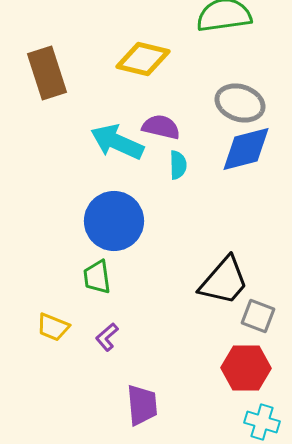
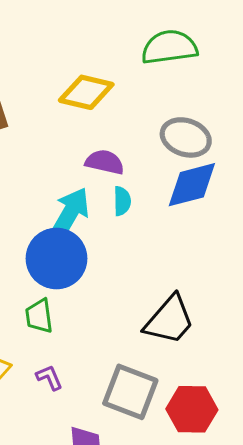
cyan arrow: (117, 142) -> (70, 213), moved, turned 96
gray square: (258, 316) -> (130, 392), moved, size x1.6
purple L-shape: (107, 337) -> (49, 377), turned 108

